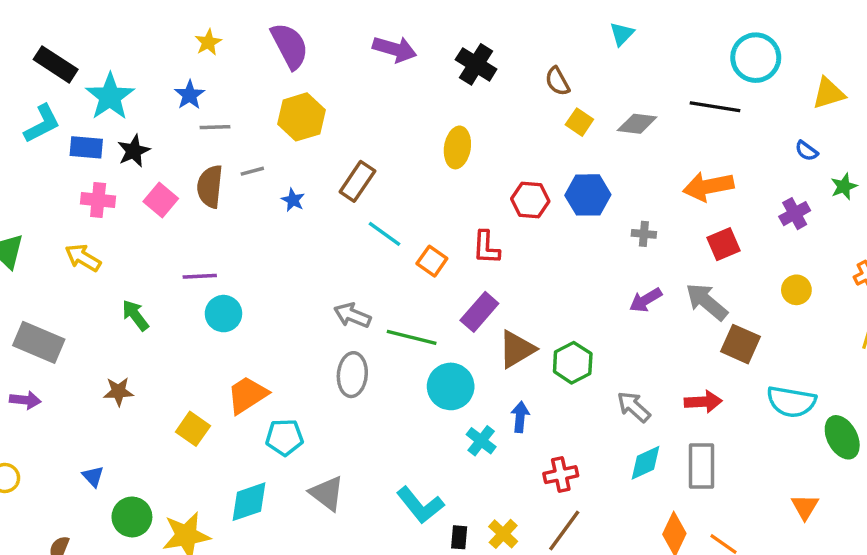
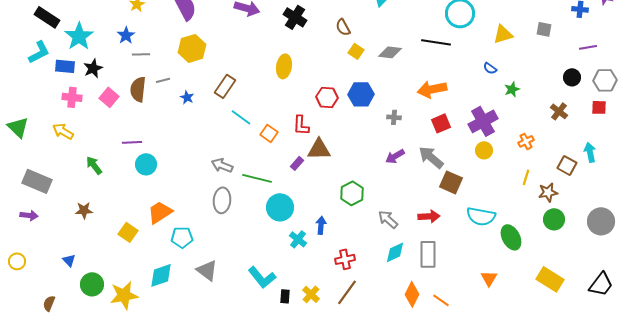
purple cross: (795, 214) -> (483, 121), moved, size x1.6
purple rectangle: (479, 312) -> (297, 163), size x0.6
brown triangle: (517, 349) -> (319, 149), moved, turned 30

